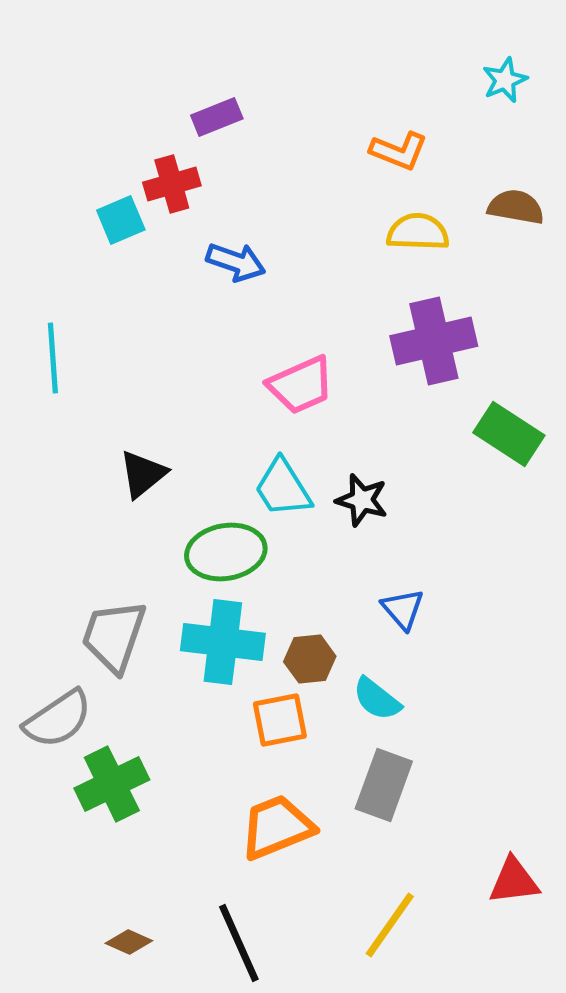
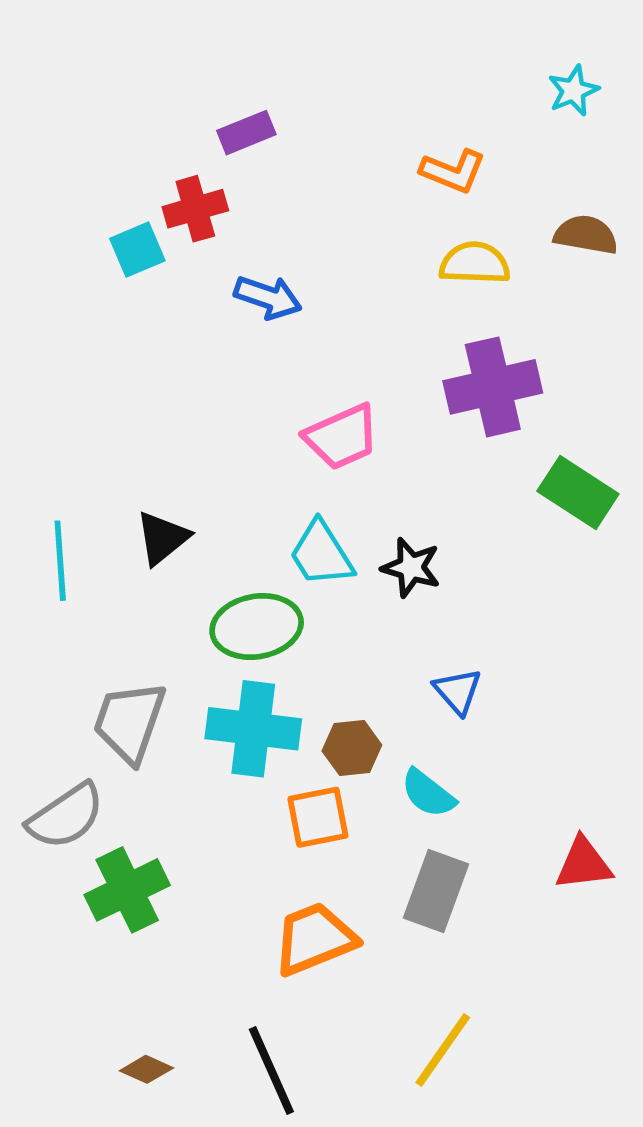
cyan line: (53, 358) -> (60, 561), moved
red triangle: (514, 881) -> (584, 864), moved

